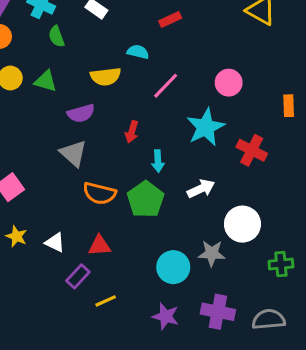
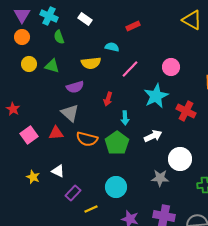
yellow star: (16, 236) -> (33, 177), moved
red triangle: (99, 246) -> (56, 133), moved
cyan circle: (173, 267) -> (116, 187), moved

